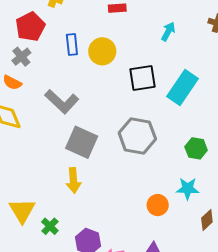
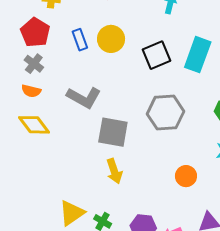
orange circle: (158, 205) -> (186, 176), moved
yellow triangle: (22, 211) -> (72, 213), turned 40

